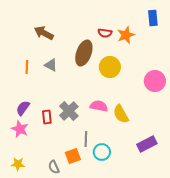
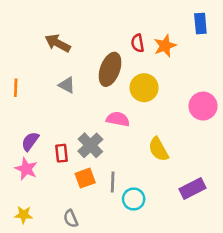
red semicircle: (105, 33) -> (138, 43), turned 72
orange line: (27, 67) -> (16, 88), moved
pink semicircle: (99, 106) -> (118, 119), moved
orange square: (73, 156) -> (85, 178), moved

